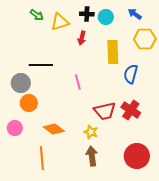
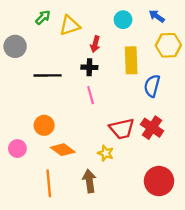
black cross: (87, 14) -> (89, 67), moved
green arrow: (37, 15) -> (43, 17), turned -80
gray circle: (21, 83) -> (15, 46), moved
orange circle: (29, 103) -> (44, 125), moved
brown arrow: (92, 156) -> (89, 181), moved

